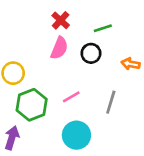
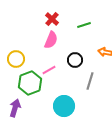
black circle: (91, 53) -> (75, 60), moved
pink line: (71, 97) -> (49, 70), moved

